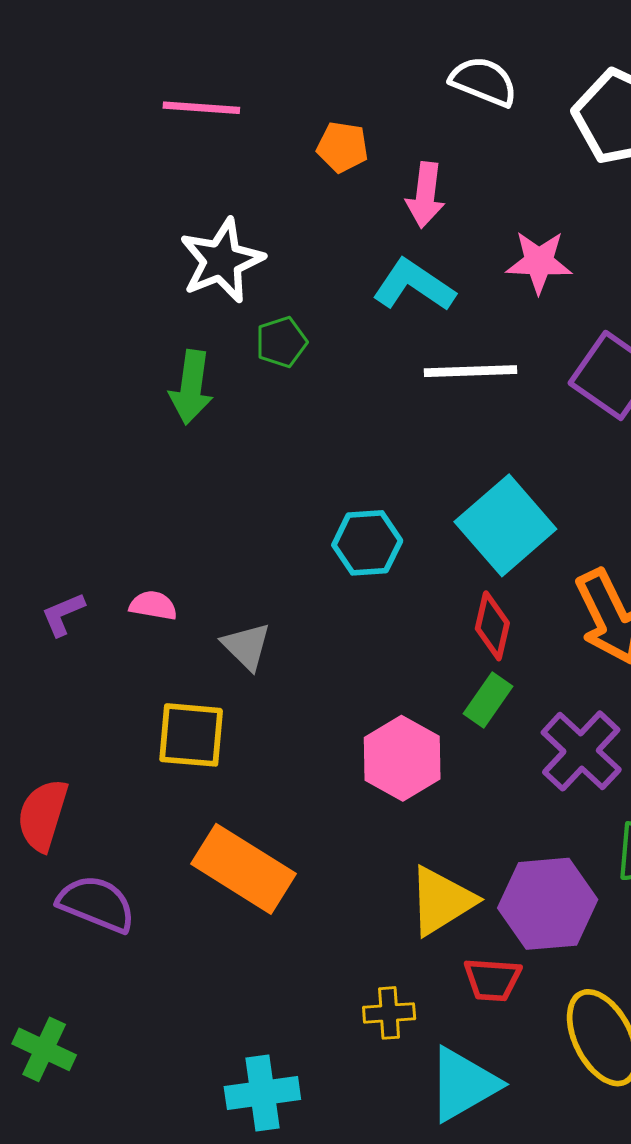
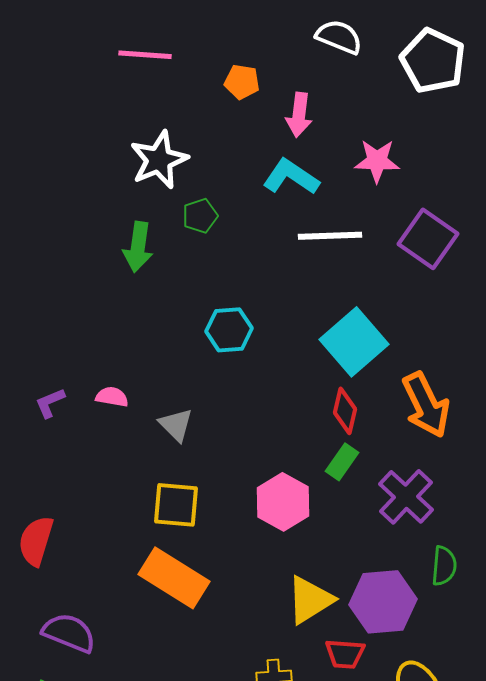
cyan hexagon: (367, 543) -> (229, 330), moved
yellow square: (191, 735) -> (176, 505), moved
purple semicircle: (97, 904) -> (69, 633), moved

